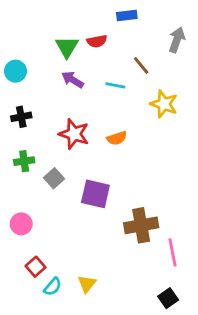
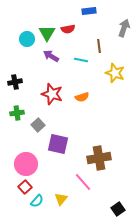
brown line: (141, 65) -> (99, 46), turned 32
cyan circle: (16, 71) -> (27, 39), moved
purple square: (95, 194) -> (58, 144), moved
pink circle: (21, 224) -> (26, 164), moved, size x1.5
pink line: (173, 252) -> (83, 182), moved, turned -30

